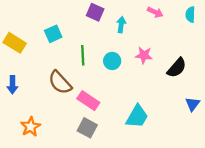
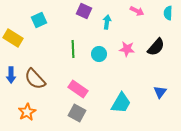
cyan square: (53, 34) -> (39, 20), moved
black semicircle: (177, 68) -> (156, 47), moved
brown semicircle: (60, 82) -> (35, 79), moved
blue triangle: (193, 104) -> (160, 92), moved

